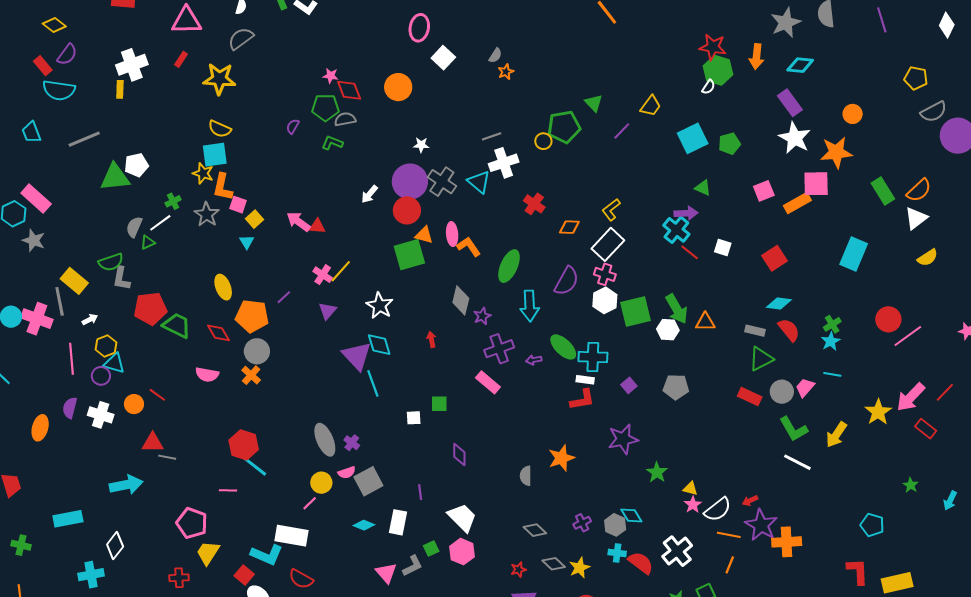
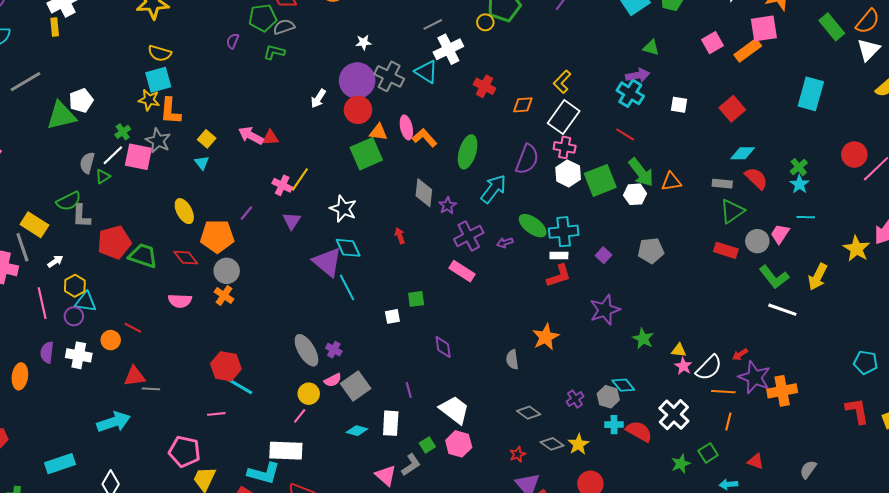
pink square: (238, 205) -> (138, 157), moved, size x1.6
red line: (690, 252) -> (625, 134), moved
cyan arrow: (530, 306) -> (494, 189), turned -132

